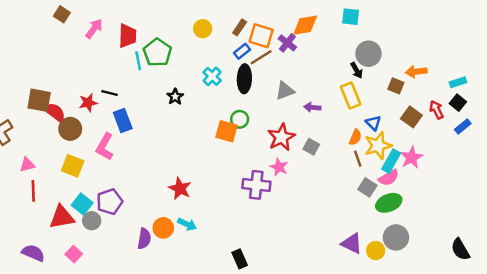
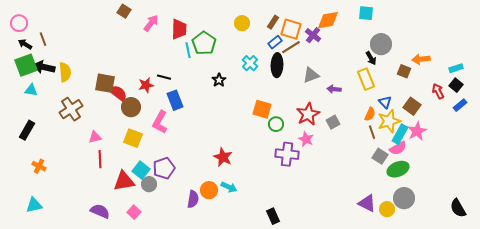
brown square: (411, 117) -> (412, 106), moved
green circle: (240, 119) -> (276, 124), moved
gray square: (311, 147) -> (333, 122), turned 32

